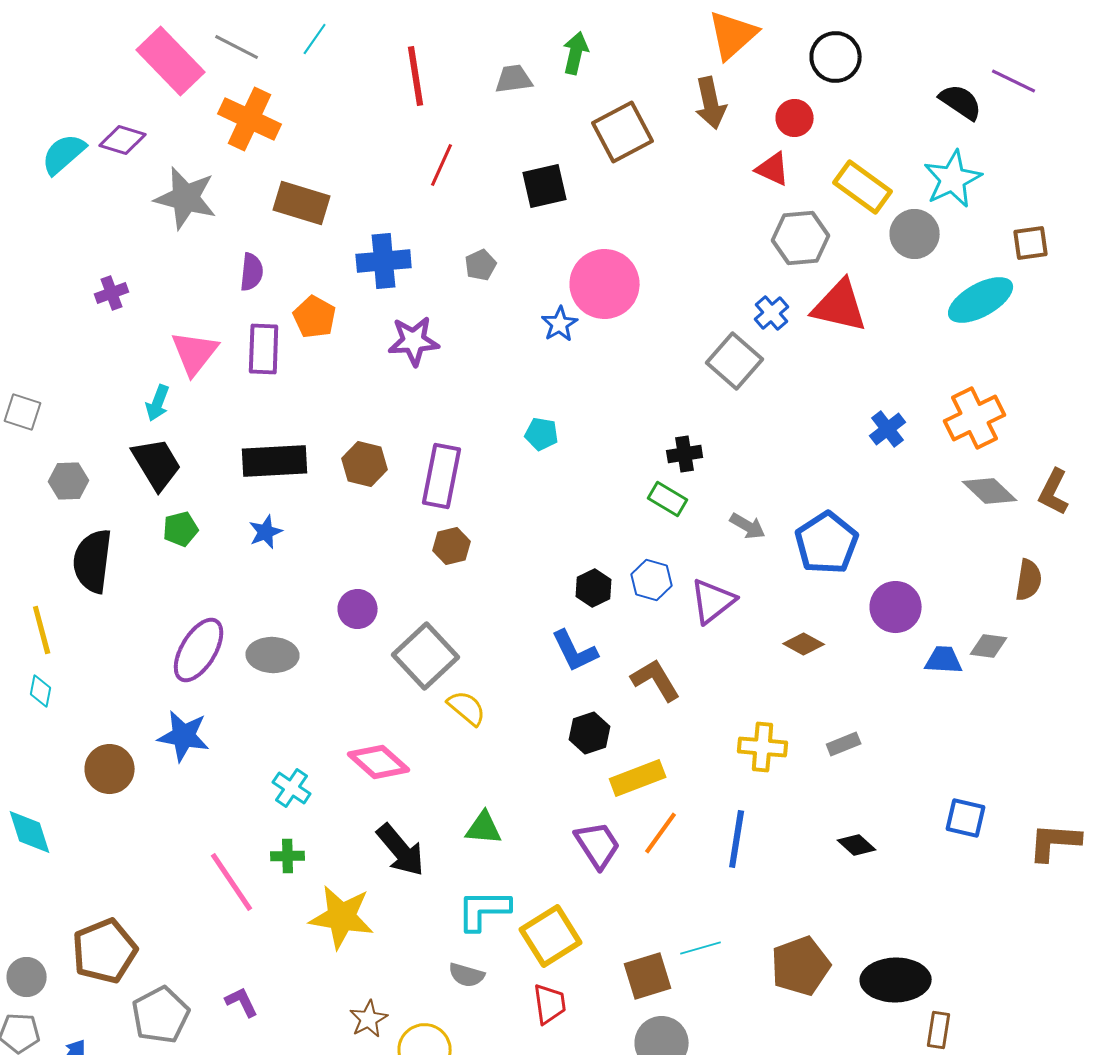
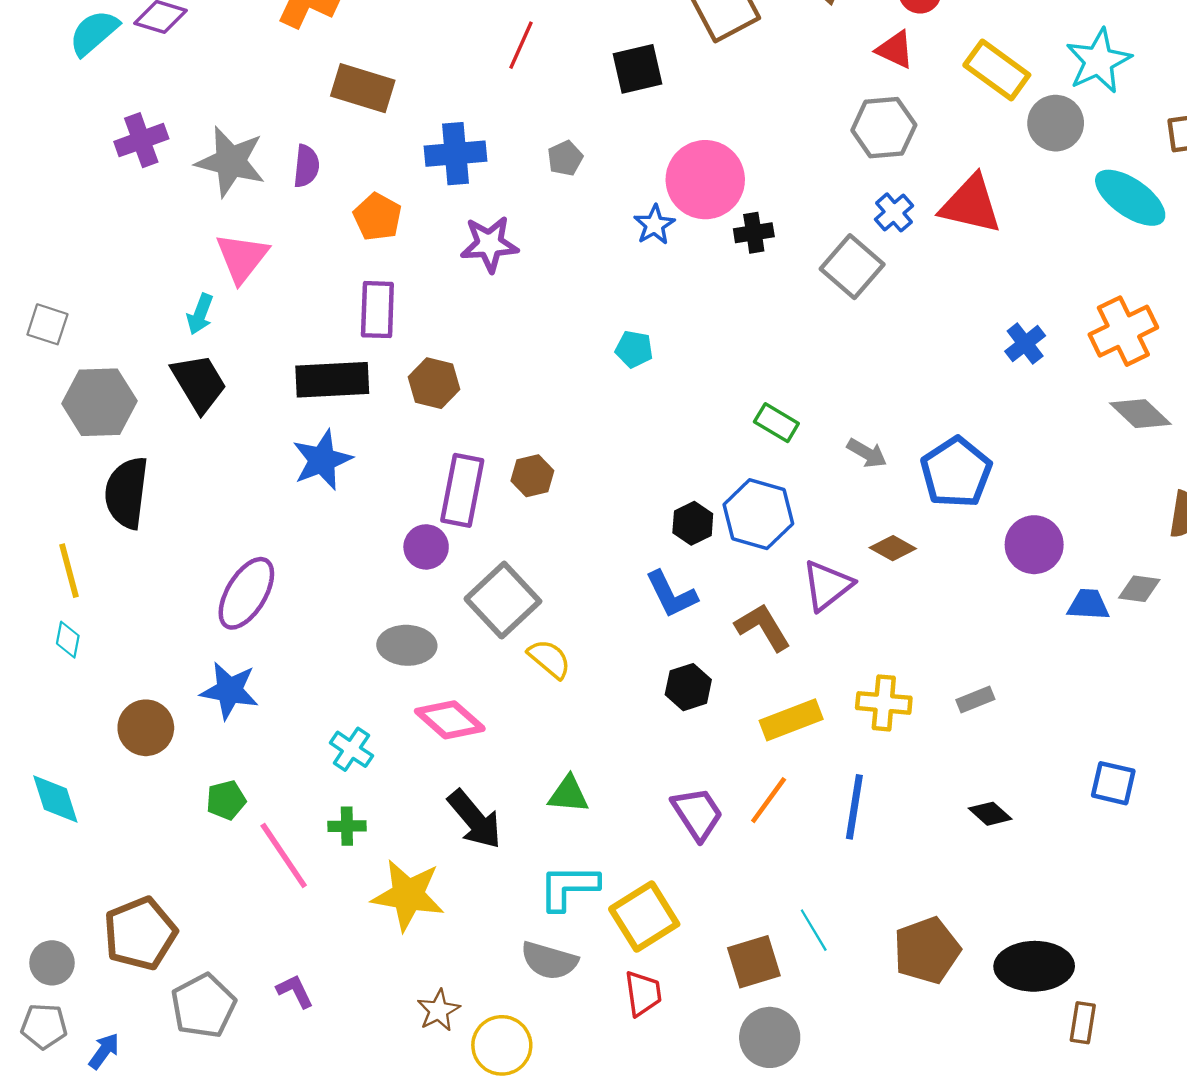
gray star: (186, 198) -> (231, 162), moved
gray hexagon: (801, 238) -> (884, 128), moved
purple cross: (112, 293) -> (141, 140), moved, size x1.4
cyan ellipse: (981, 300) -> (1130, 198), turned 64
purple rectangle: (264, 349) -> (377, 310), moved
black cross: (685, 454) -> (754, 233), moved
purple rectangle: (442, 476) -> (462, 490), moved
gray hexagon: (69, 481) -> (99, 402), size x1.6
green pentagon: (181, 529) -> (226, 800), moved
blue star: (266, 532) -> (322, 460), size x1.6
blue hexagon: (652, 580) -> (758, 514), size x1.5
purple triangle: (713, 601) -> (827, 585), moved
brown diamond: (804, 644) -> (893, 548), moved
gray ellipse: (273, 655) -> (407, 645), moved
yellow rectangle: (638, 778) -> (791, 720), moved
cyan line: (701, 948) -> (814, 930), turned 75
gray semicircle: (467, 975) -> (549, 961), size x1.4

